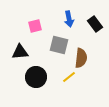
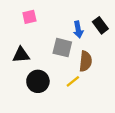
blue arrow: (69, 19) -> (78, 30), moved
pink square: (35, 26) -> (29, 17), moved

